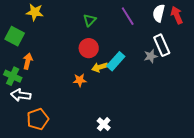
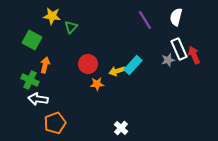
red arrow: (177, 15) -> (194, 55), moved
green triangle: (90, 20) -> (71, 27), moved
red circle: (89, 48) -> (88, 64), moved

